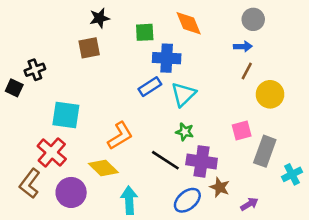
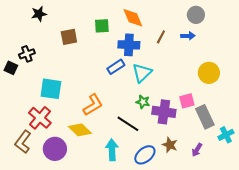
black star: (99, 18) -> (39, 14), moved
orange diamond: (189, 23) -> (133, 18), moved
green square: (145, 32) -> (102, 26), moved
brown line: (247, 71) -> (161, 37), moved
gray rectangle: (265, 151) -> (205, 117), turned -45
purple cross: (202, 161) -> (164, 112), moved
cyan arrow: (129, 200) -> (112, 150), moved
purple arrow: (249, 204) -> (197, 150), moved, turned 152

